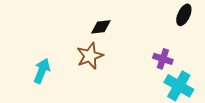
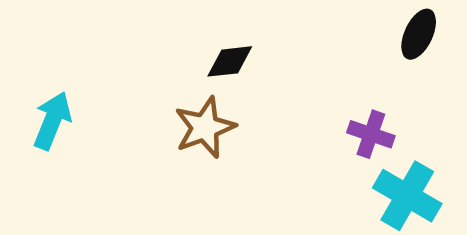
cyan arrow: (42, 71) -> (52, 121), moved

